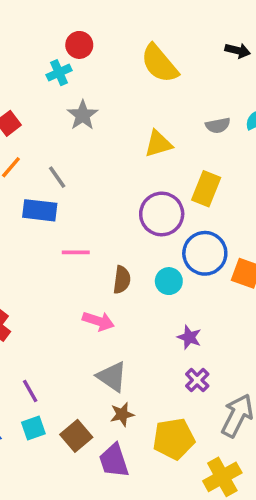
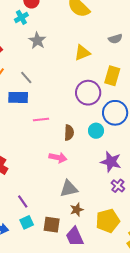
purple star: (189, 337) -> (111, 162), size x1.5
gray triangle: (112, 377) -> (69, 189), turned -42
brown square: (76, 436) -> (52, 225), turned -36

